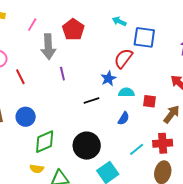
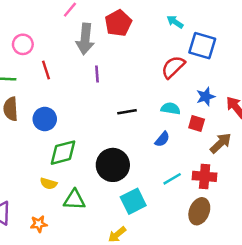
blue star: (108, 78) -> (206, 97), moved

